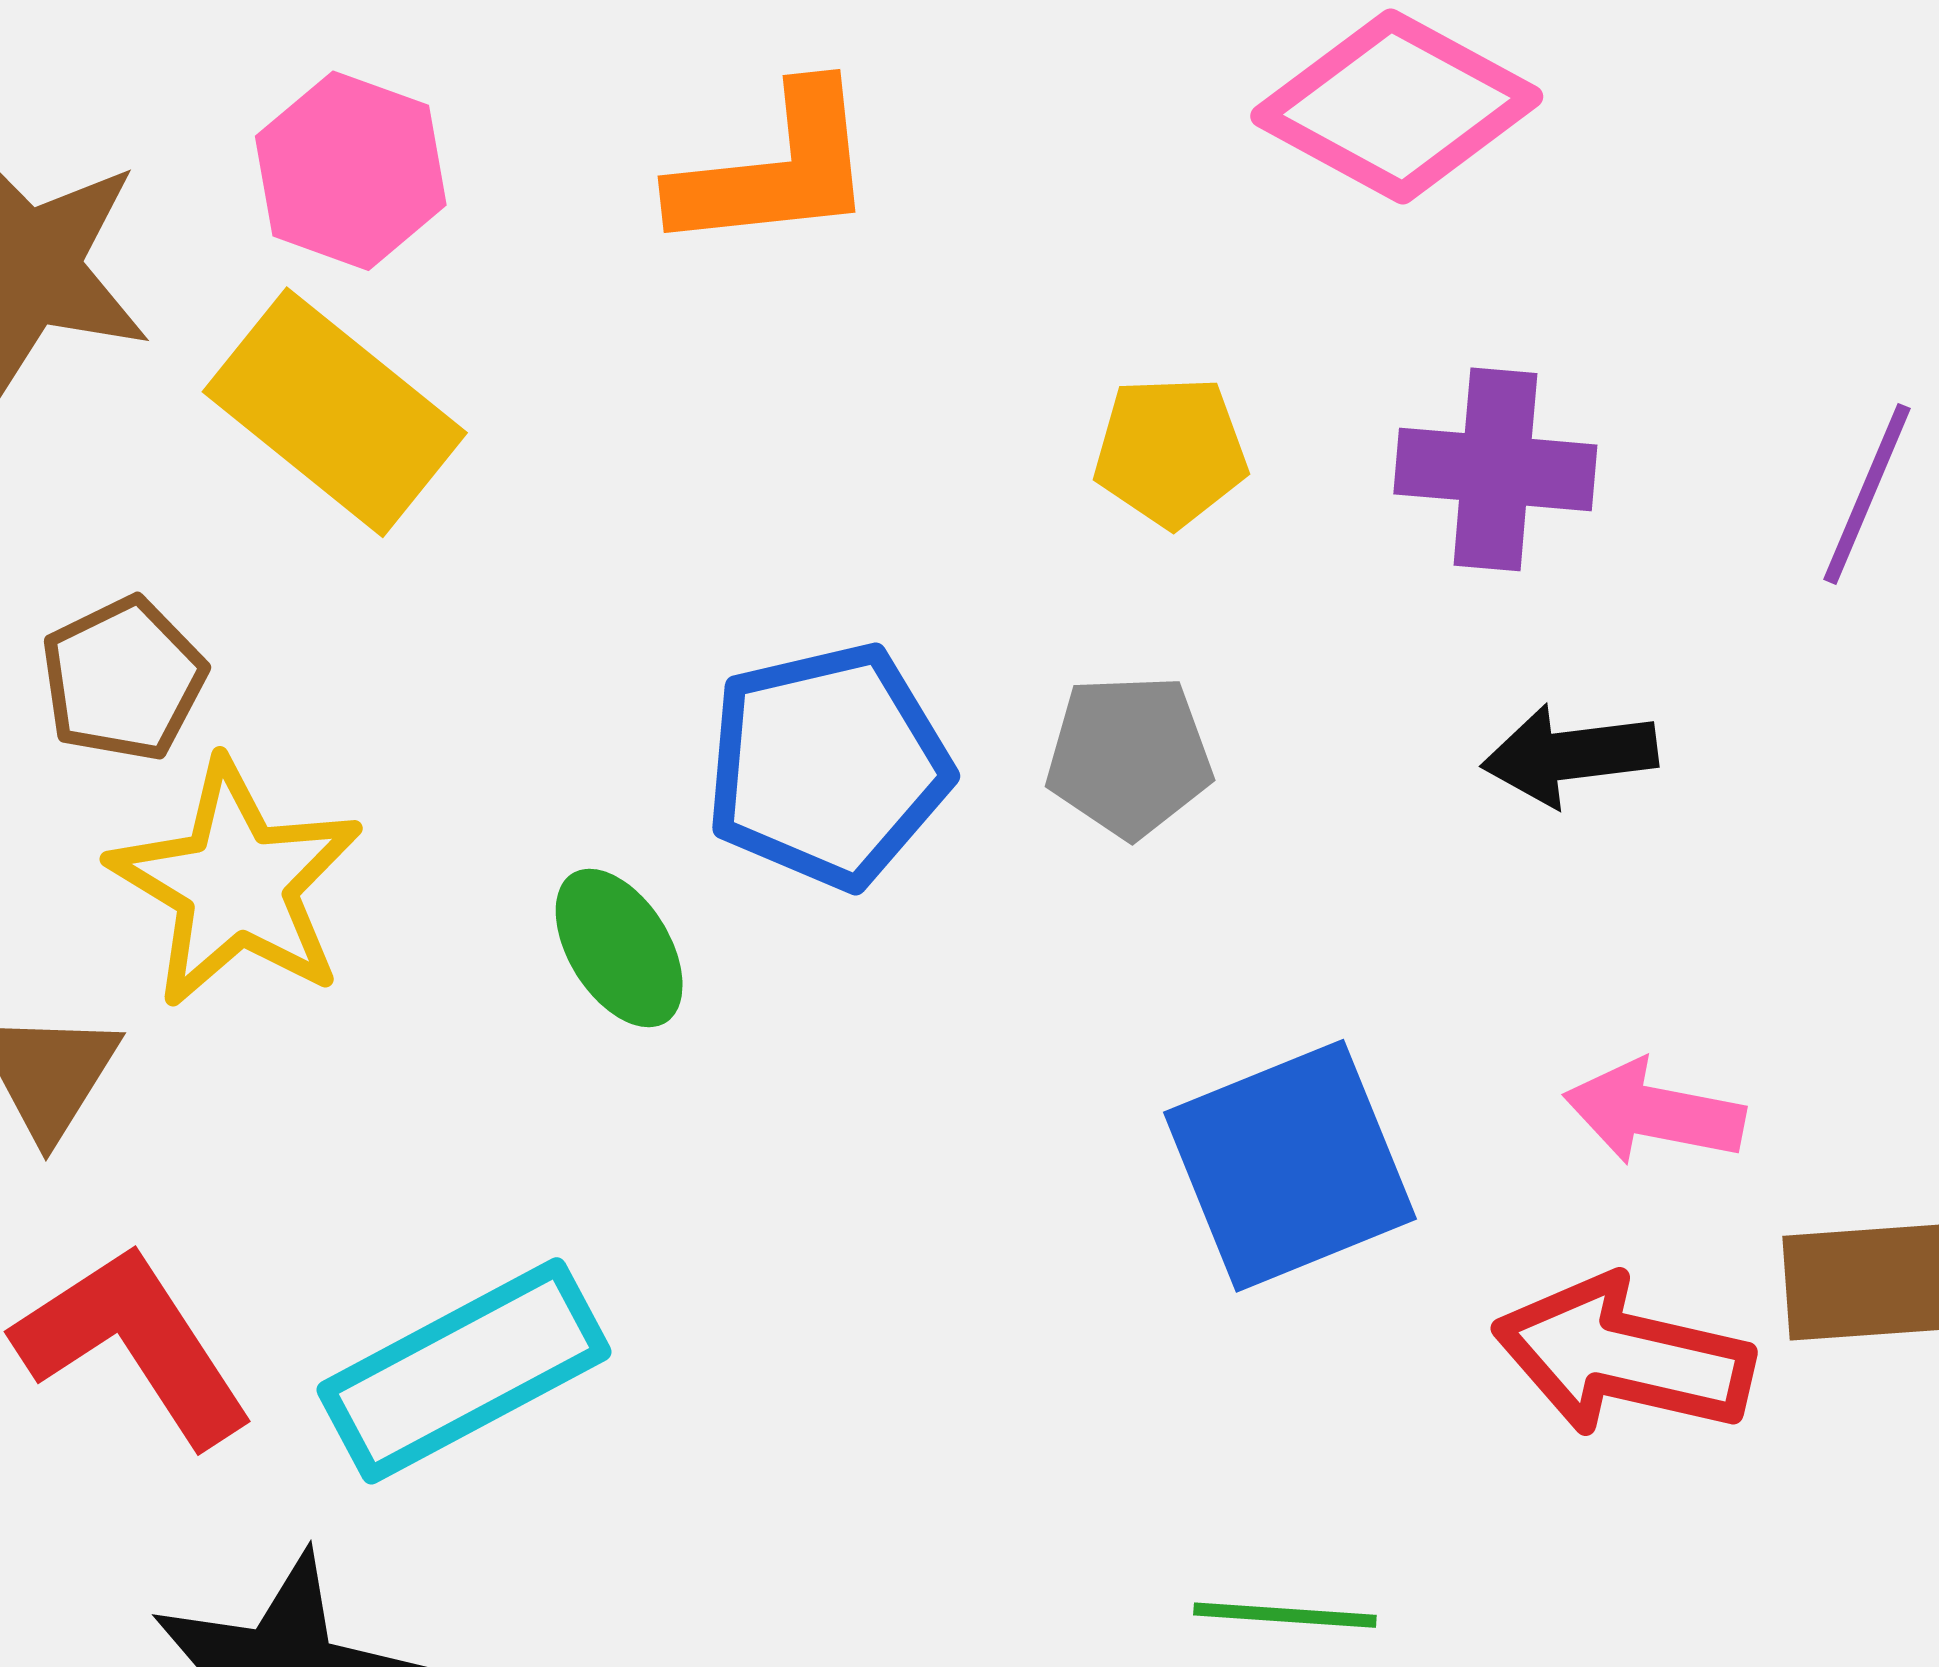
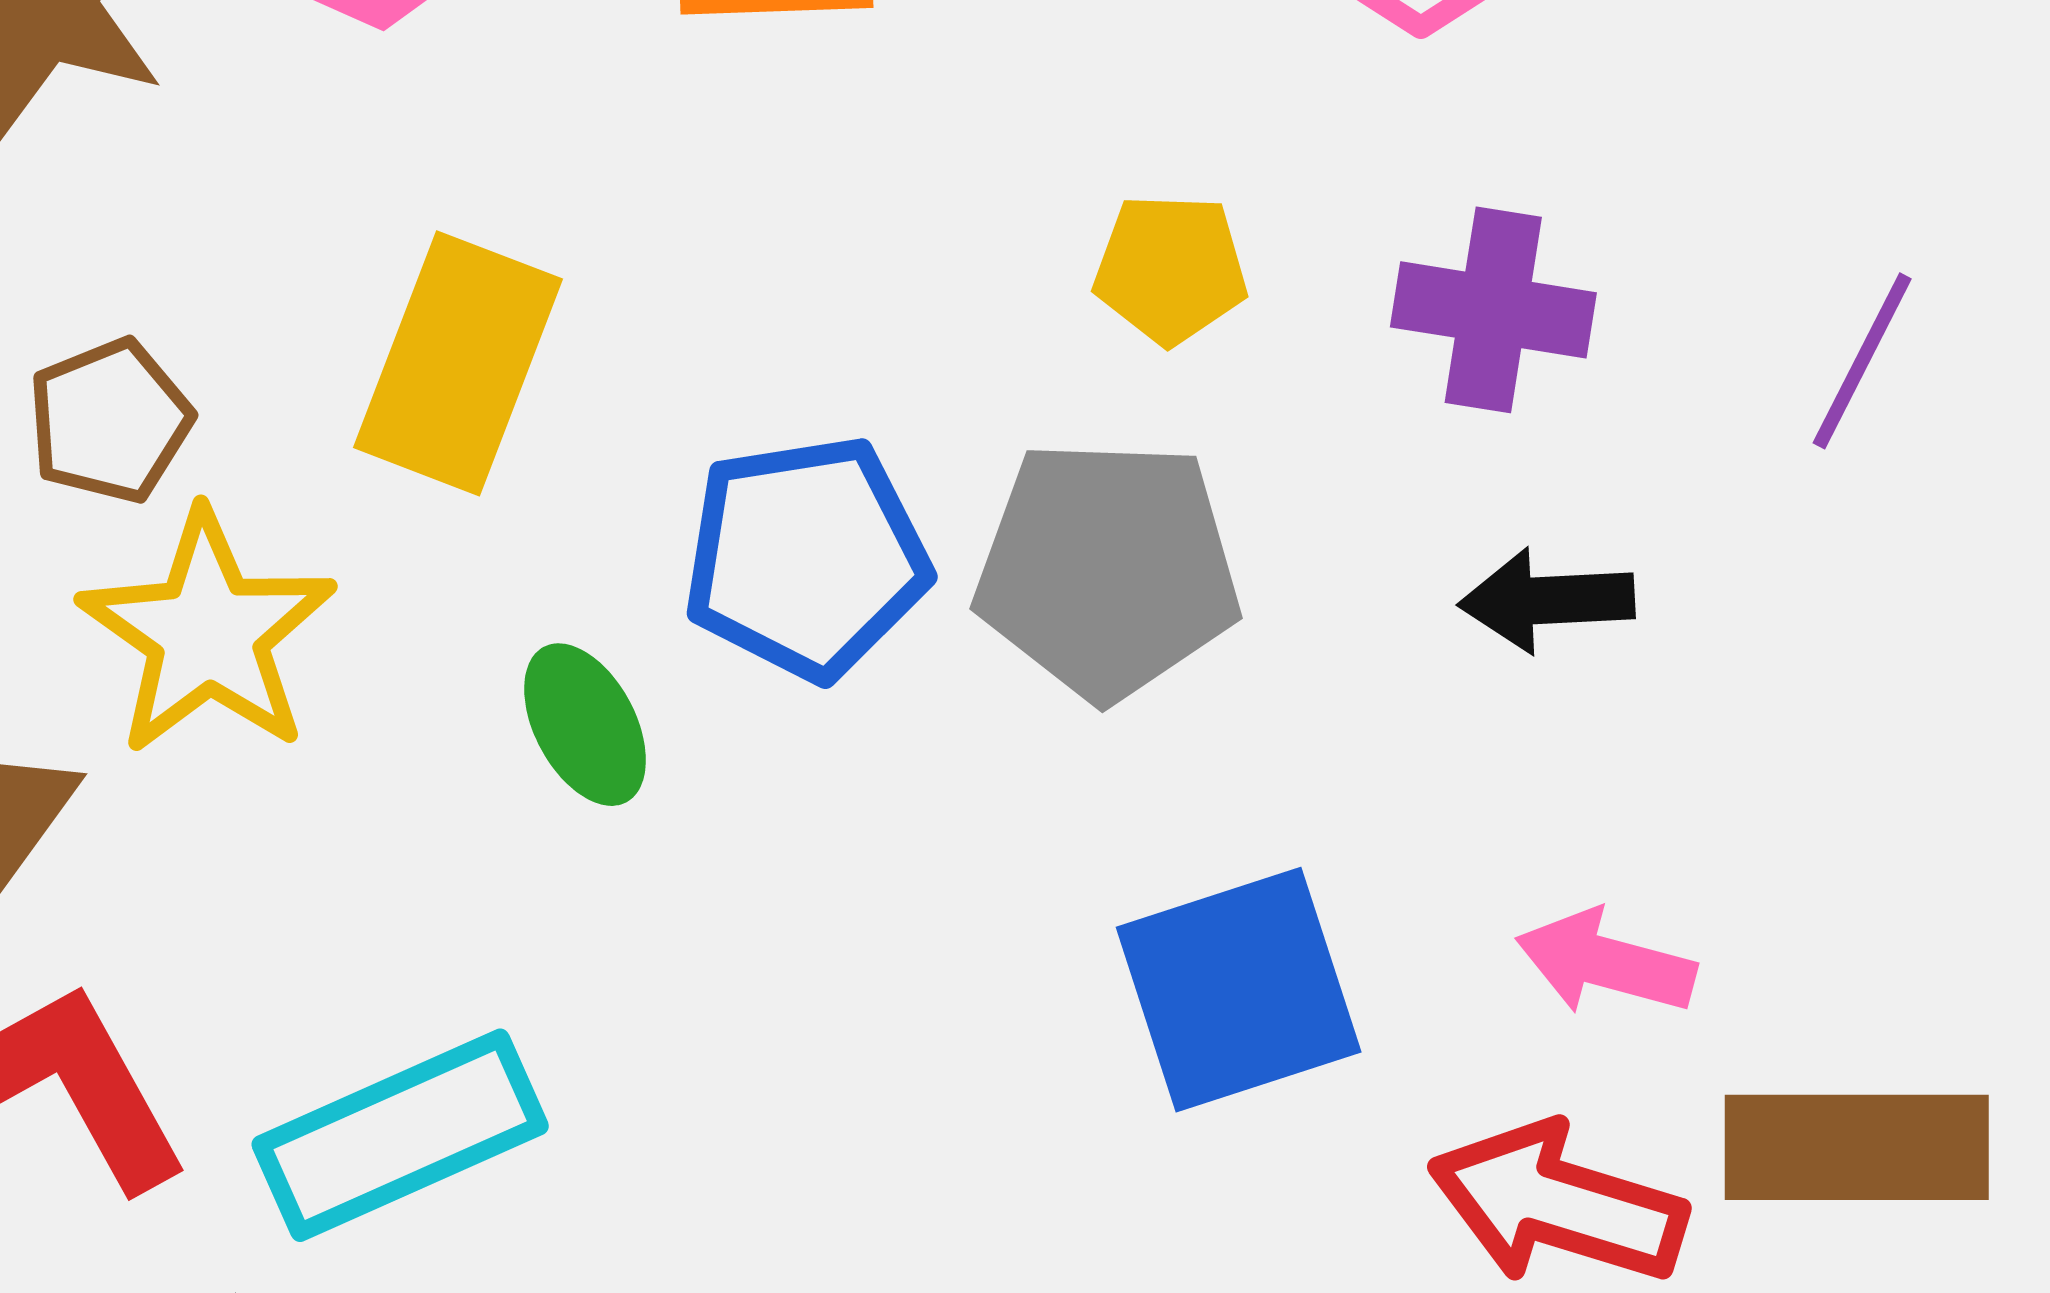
yellow rectangle: (335, 412) -> (458, 363), moved, turned 68
gray pentagon: (1129, 756) -> (1107, 569), size x1.6

